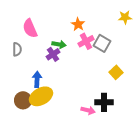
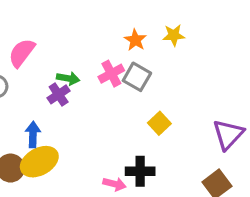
orange star: (78, 24) -> (135, 40), moved
pink semicircle: (30, 28) -> (22, 53), turned 60

